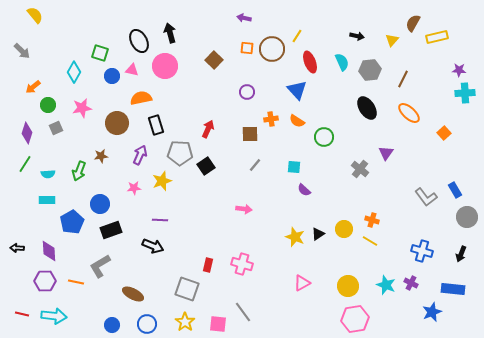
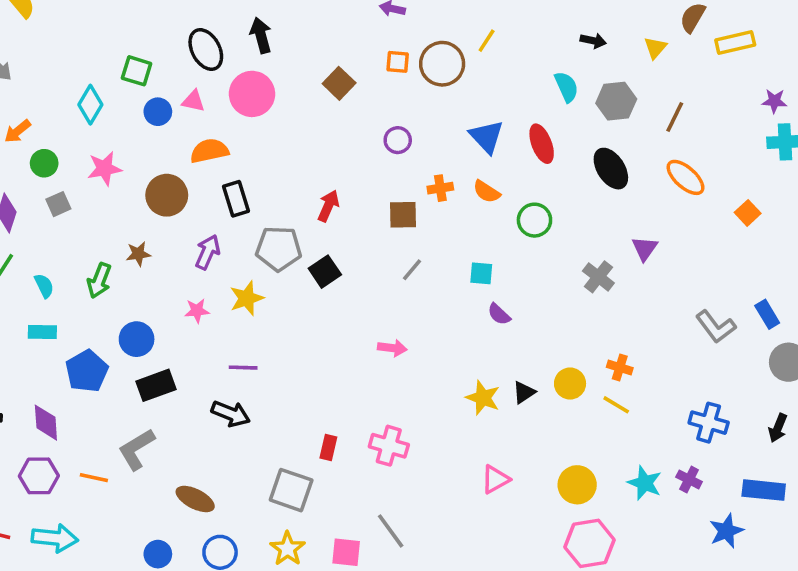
red ellipse: (310, 62) -> (542, 144), moved
cyan semicircle: (48, 174) -> (44, 286), turned -112

